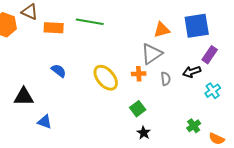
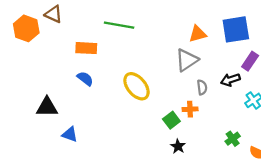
orange rectangle: (54, 28) -> (86, 48), moved
orange cross: (139, 74) -> (190, 109), moved

